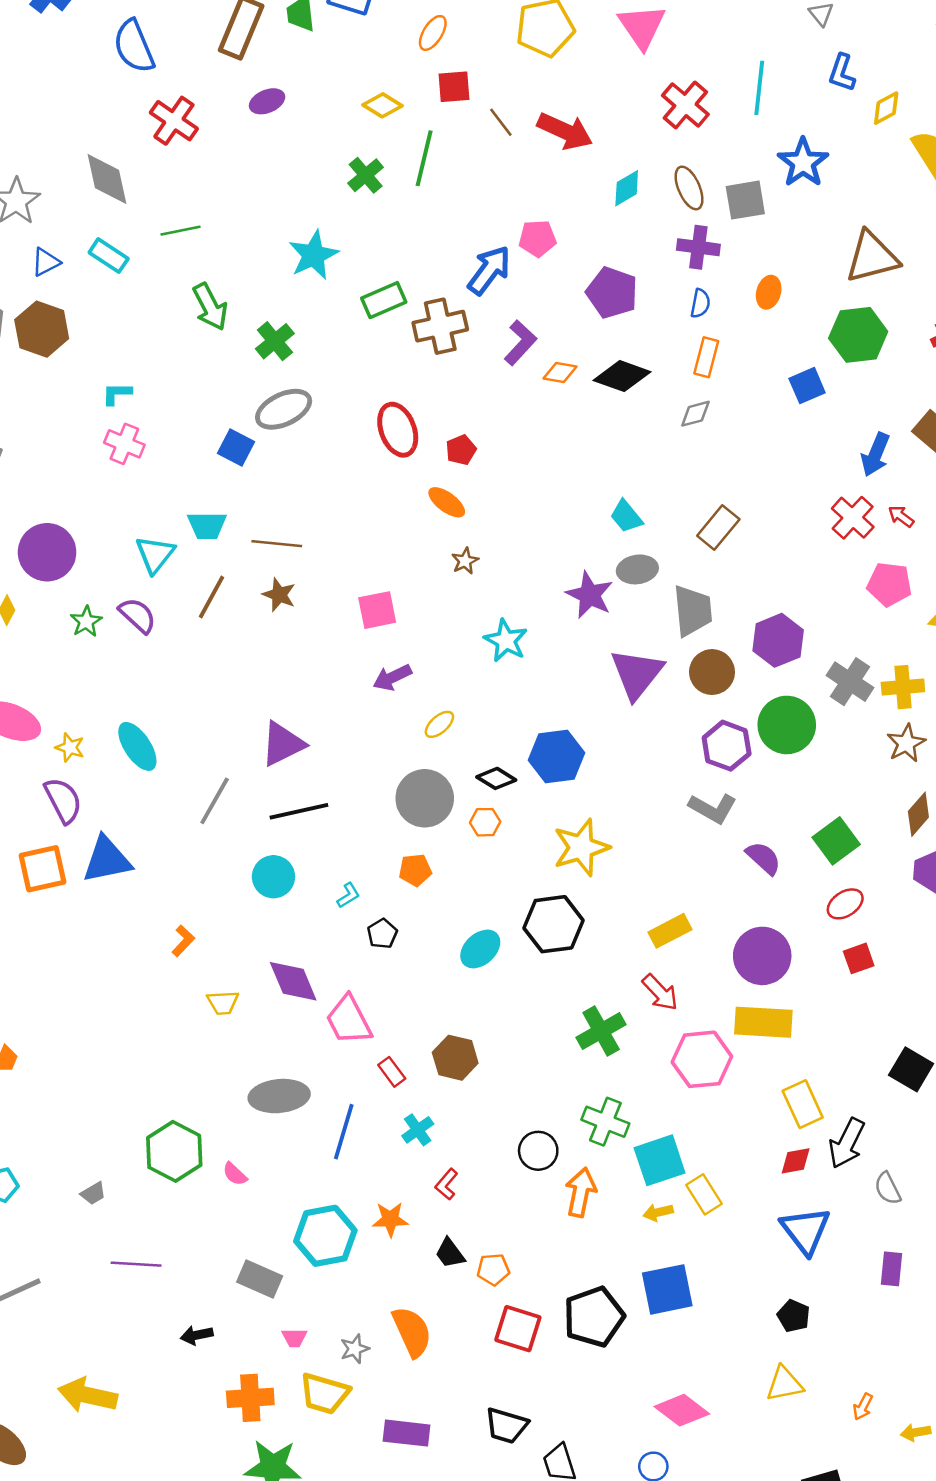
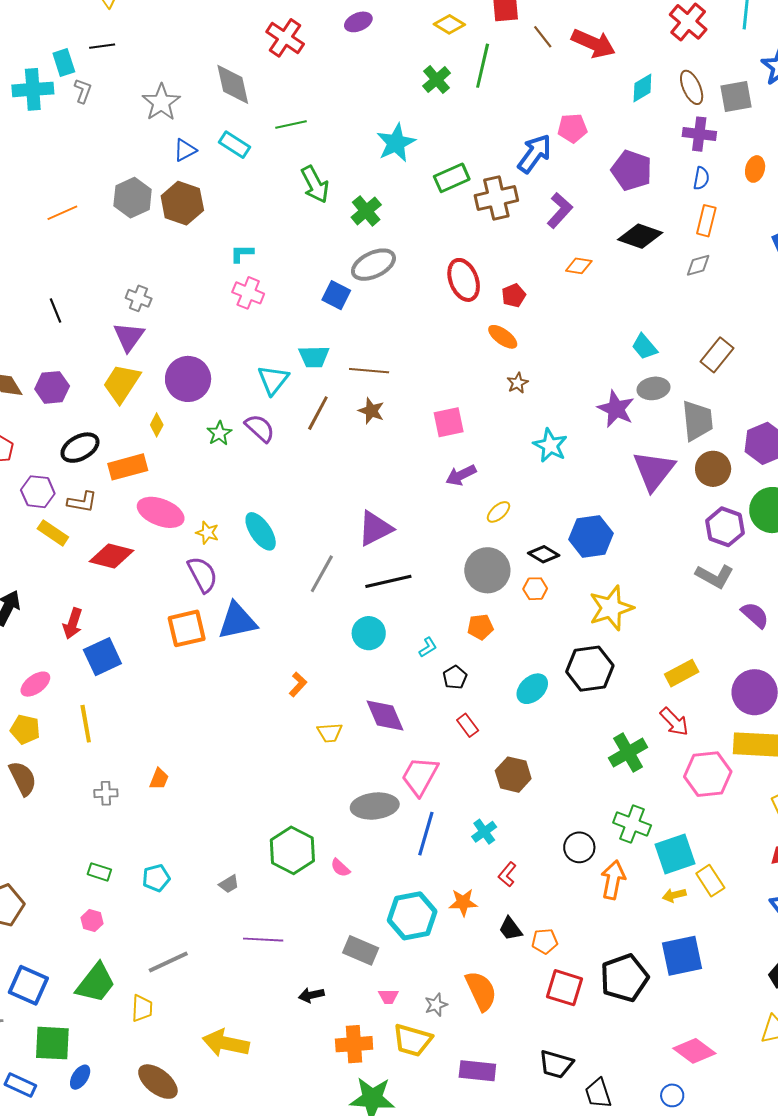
orange diamond: (560, 372) -> (579, 266), moved
pink trapezoid: (349, 1020) -> (420, 776), moved, turned 57
red rectangle: (392, 1072) -> (468, 725), moved

